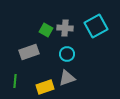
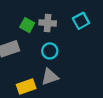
cyan square: (96, 26) -> (81, 21), size x0.7

